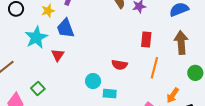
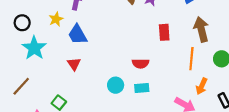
cyan star: (36, 37) -> (34, 48), moved
orange line: (154, 68) -> (191, 59), moved
cyan rectangle: (110, 94) -> (142, 88), moved

